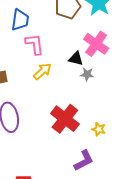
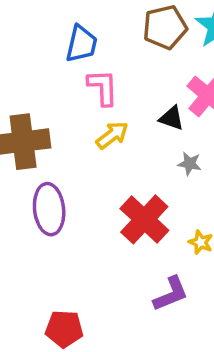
gray star: (87, 74) -> (190, 164), moved

